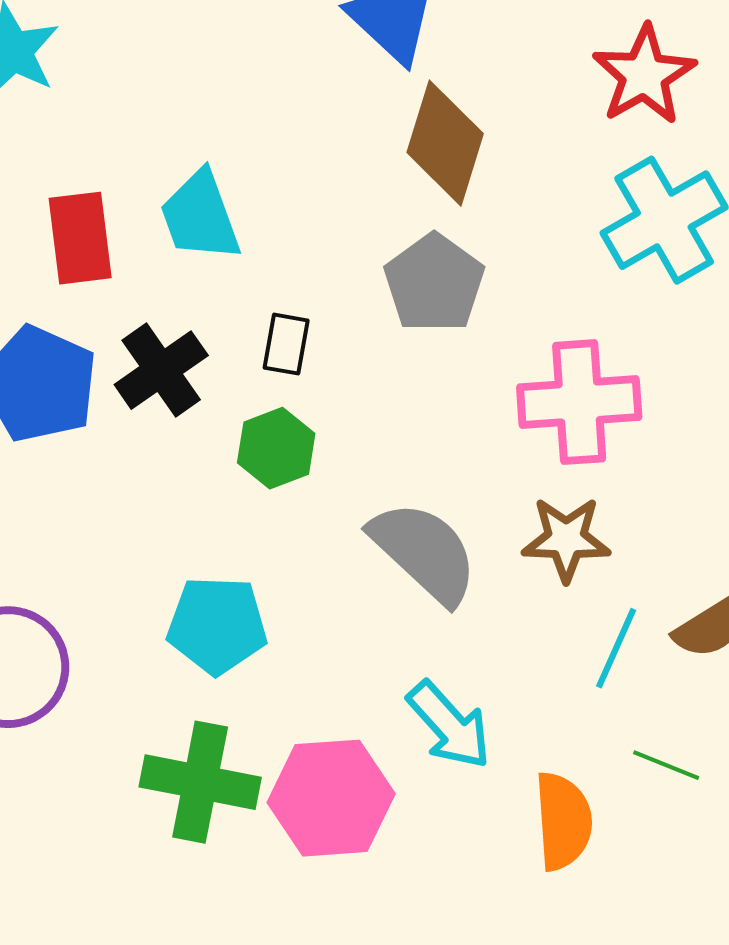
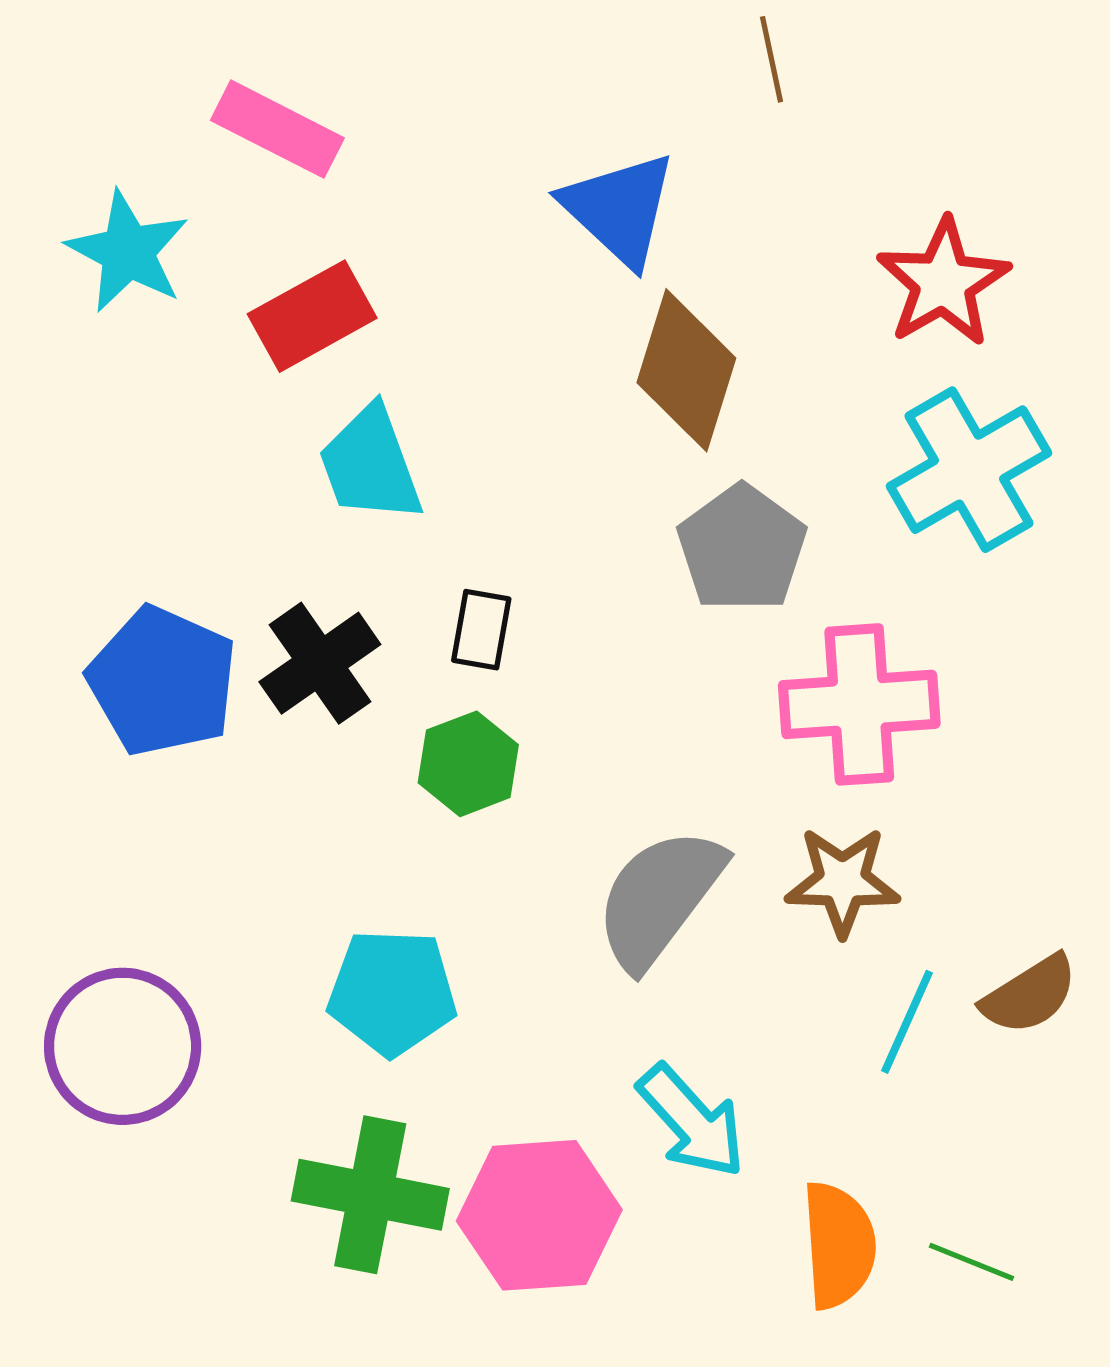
red rectangle: (80, 238) -> (312, 316), moved, turned 68
gray pentagon: (434, 283) -> (742, 548), moved
gray semicircle: (424, 552) -> (659, 898), turned -96
green line: (666, 765) -> (972, 1262), moved

